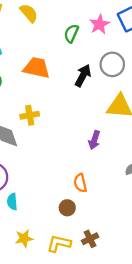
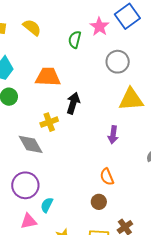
black arrow: (83, 76) -> (73, 103), moved
cyan semicircle: (12, 202) -> (47, 205), turned 42

